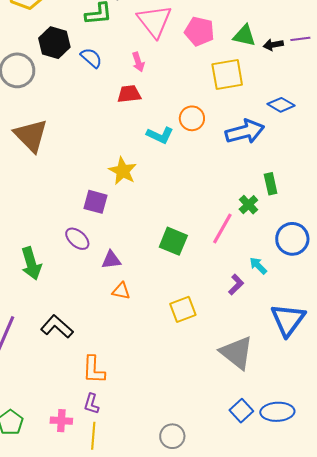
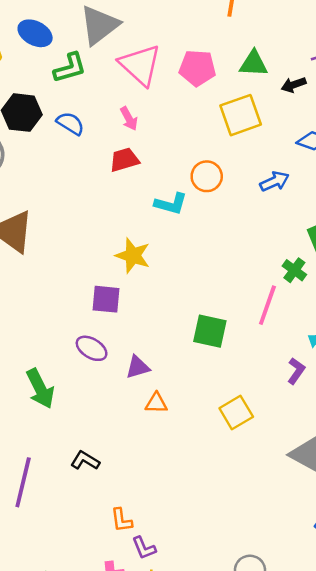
black arrow: (273, 45) -> (294, 85), moved
blue arrow: (245, 132) -> (274, 181), size x0.6
black L-shape: (57, 327) -> (85, 461), size x0.7
orange L-shape: (94, 370) -> (122, 520), moved, size x0.7
purple L-shape: (91, 404) -> (144, 548), turned -30

